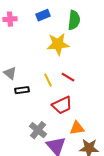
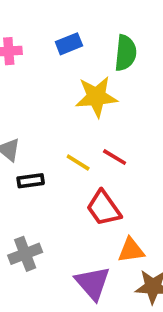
yellow line: (48, 80) -> (78, 162), turned -32
red trapezoid: (62, 105) -> (104, 208), turned 80
gray cross: (38, 130) -> (25, 254), moved, turned 30

